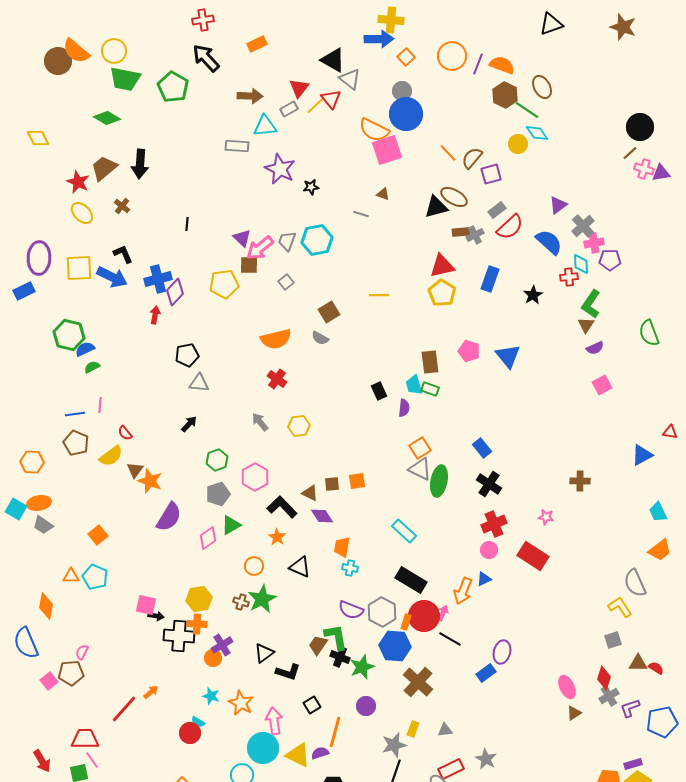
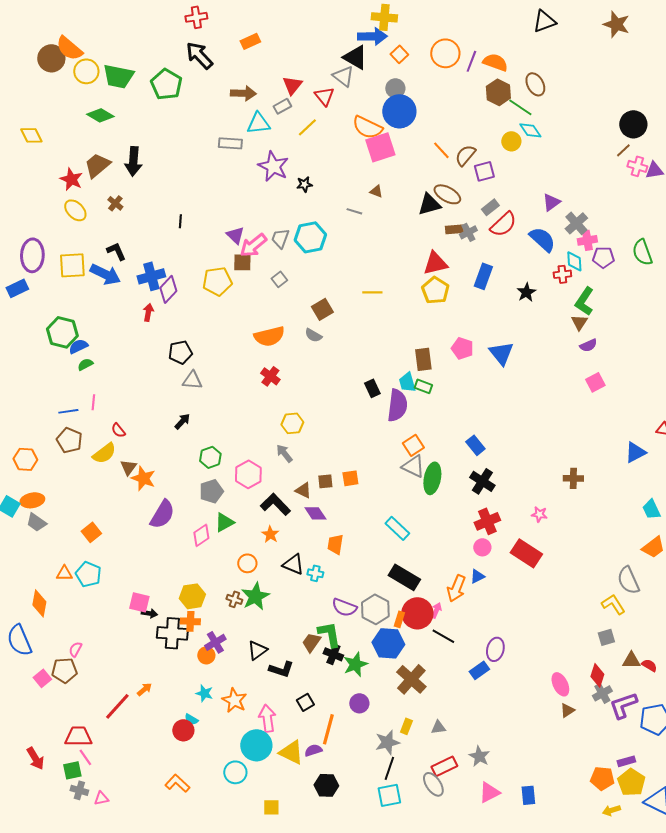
yellow circle: (114, 51) -> (86, 71), moved
black triangle: (333, 60) -> (355, 57), moved
yellow line: (316, 105) -> (307, 127), moved
green semicircle: (649, 333) -> (642, 252), moved
purple semicircle: (404, 408) -> (397, 405), size x1.8
gray arrow: (260, 422) -> (284, 453), moved
cyan cross: (350, 568) -> (315, 573), moved
purple L-shape: (630, 708) -> (623, 705), size x1.4

